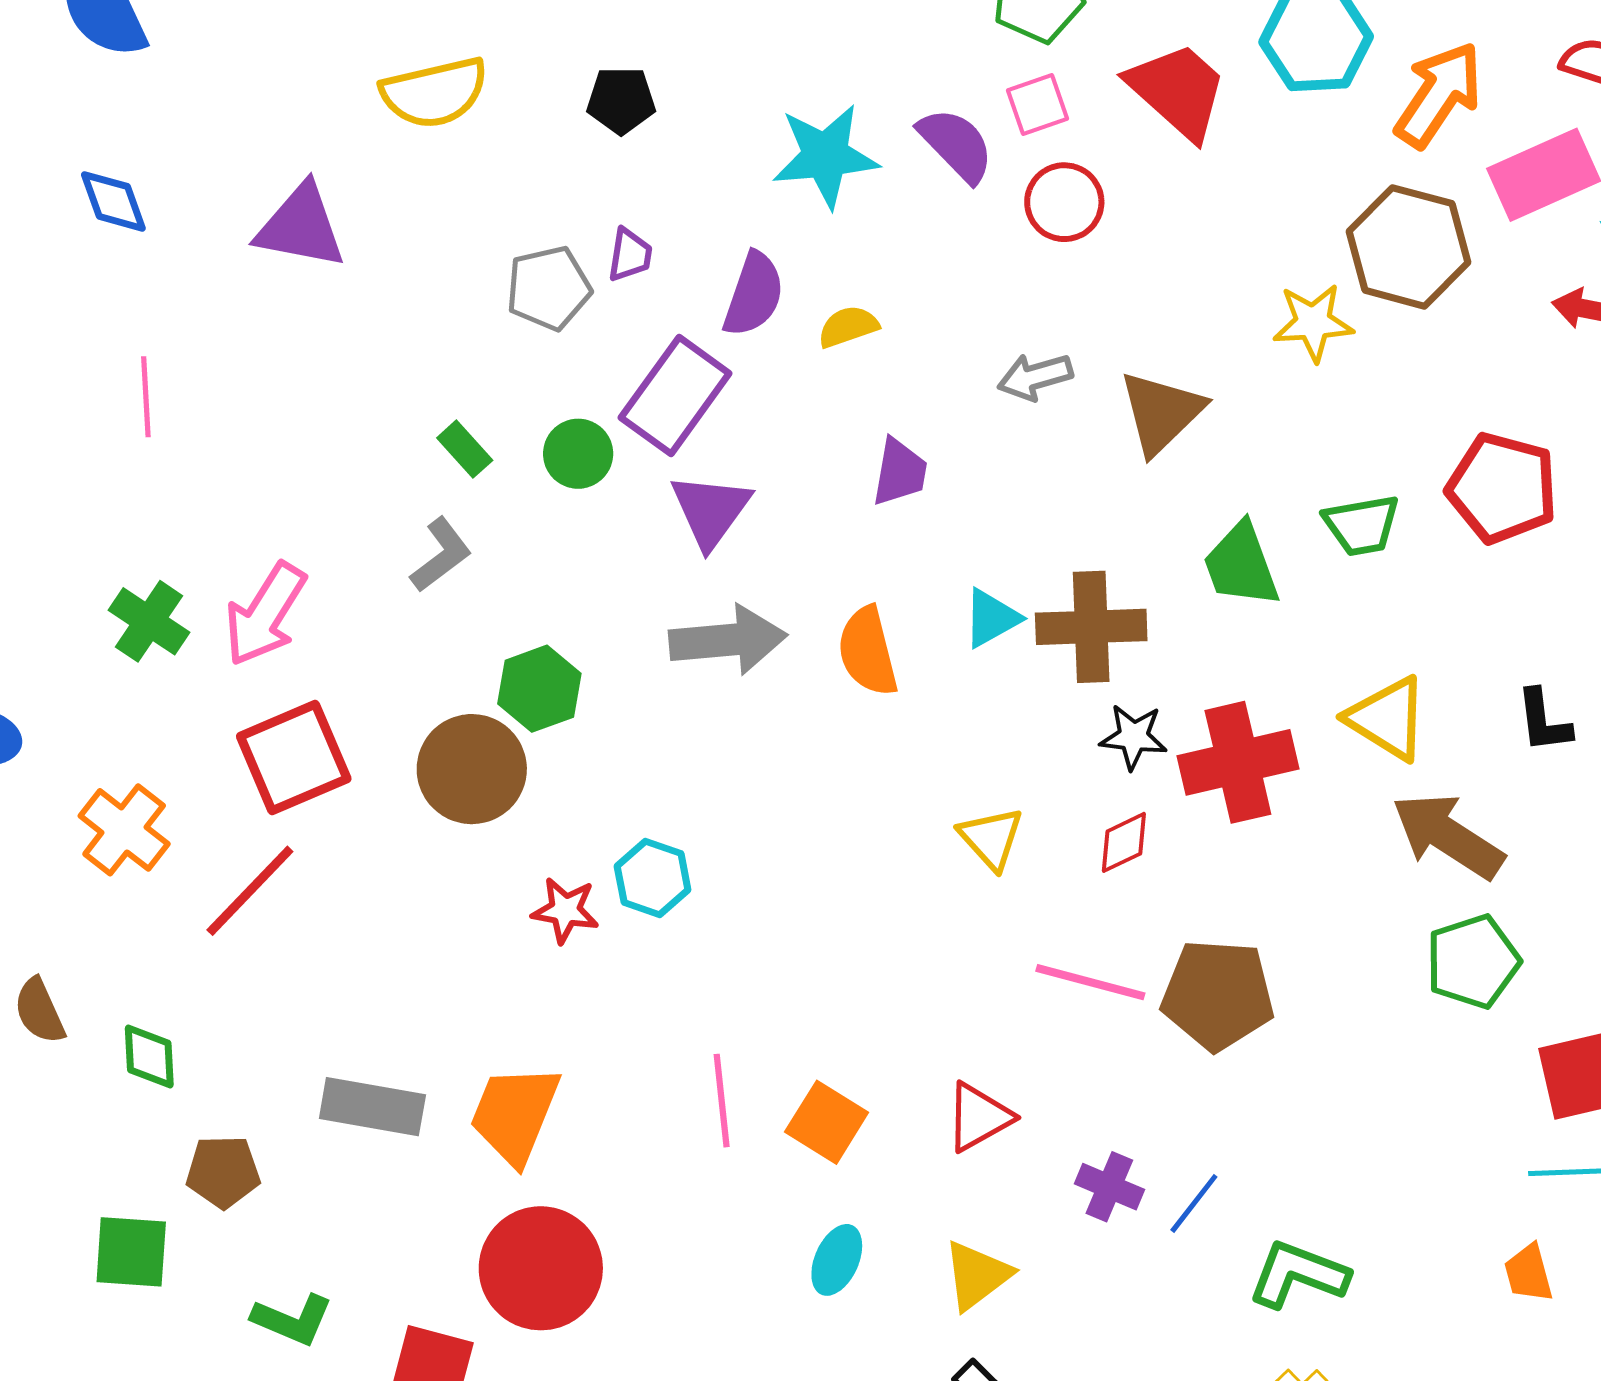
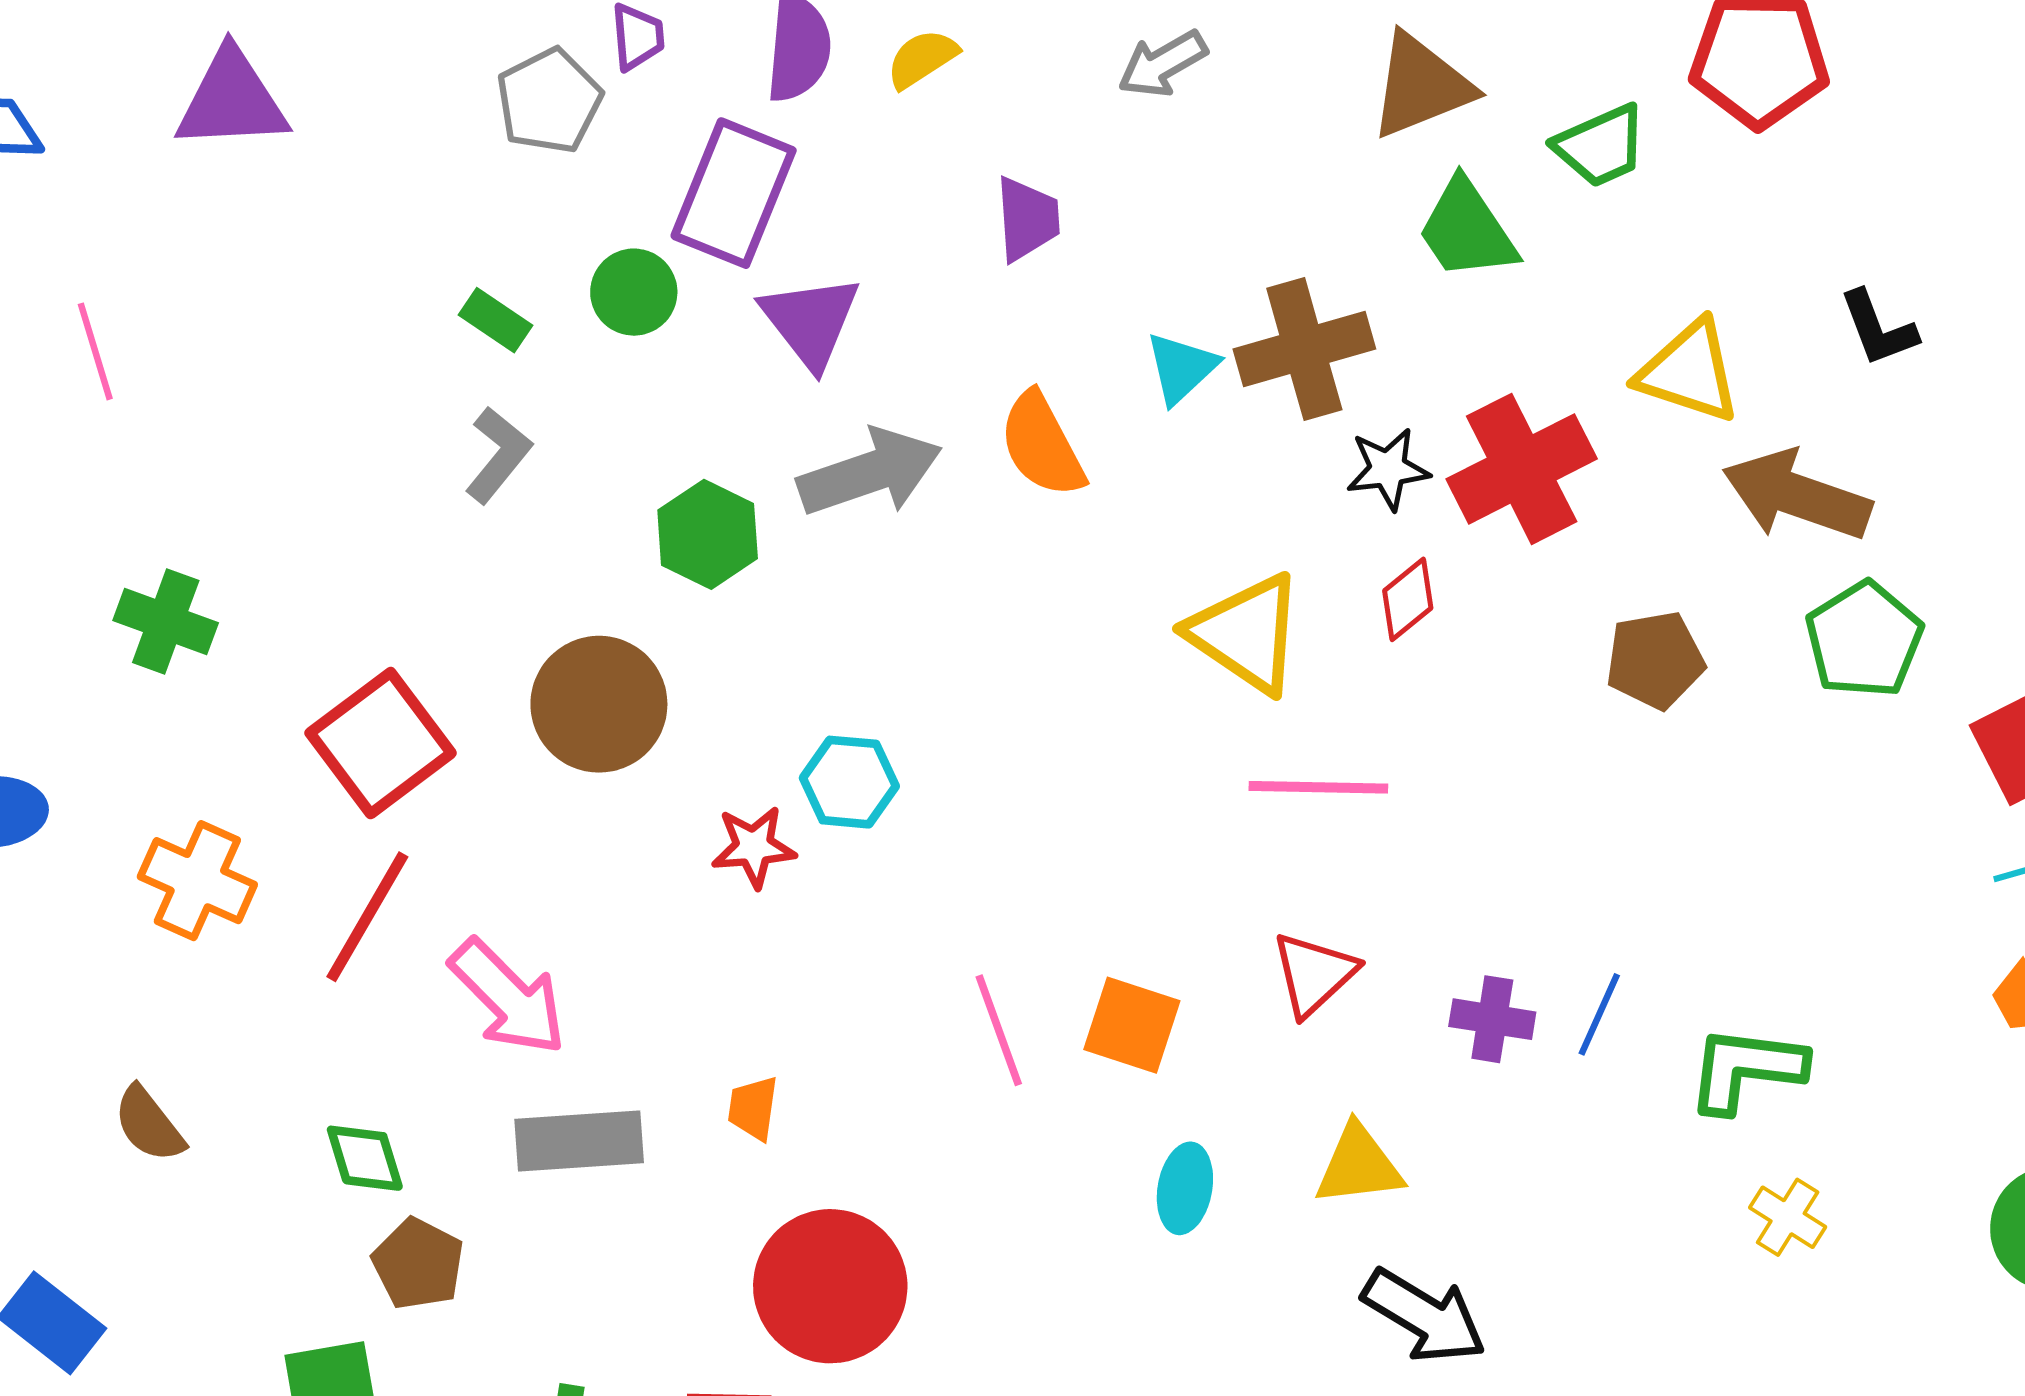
brown triangle: (1161, 412) -> (1421, 86), moved, turned 36
pink arrow: (265, 614) -> (508, 997), moved, turned -63
green hexagon: (539, 689) -> (708, 534), moved
yellow triangle: (991, 838) -> (1246, 634), size x1.5
pink line: (1090, 982) -> (1318, 787), moved
brown pentagon: (1218, 995) -> (1655, 660), moved, size x0.7
green diamond: (149, 1056) -> (365, 1158), moved
orange trapezoid: (515, 1114) -> (753, 1108), size x0.5
brown pentagon: (223, 1172) -> (418, 1264), turned -30
yellow triangle: (977, 1275) -> (1359, 1165), turned 44

